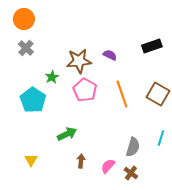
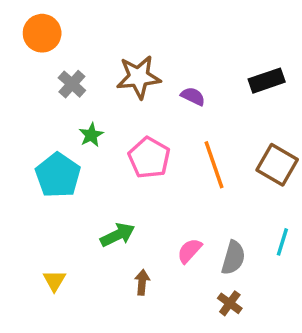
gray cross: (26, 48) -> (72, 84), moved
brown star: (79, 61) -> (139, 77), moved
pink semicircle: (108, 166) -> (189, 251), moved

